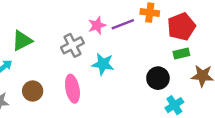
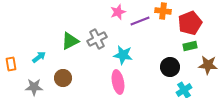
pink star: (97, 25) -> (118, 12), moved
green triangle: (22, 41) -> (70, 41), moved
pink ellipse: (72, 89) -> (118, 82), moved

